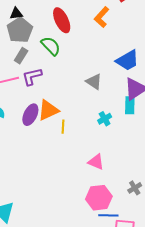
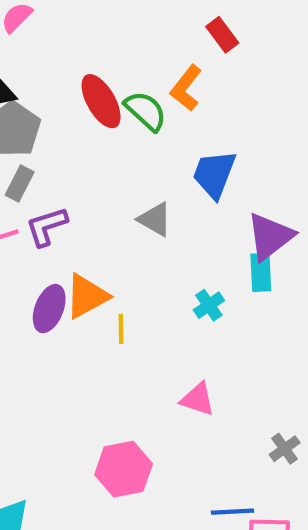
green semicircle: (51, 46) -> (146, 111), moved
blue trapezoid: (127, 60) -> (214, 174), moved, turned 145
gray triangle: (94, 82) -> (155, 219), moved
pink hexagon: (99, 198) -> (124, 469), moved

